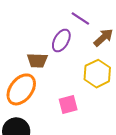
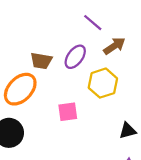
purple ellipse: (61, 40) -> (75, 57), moved

